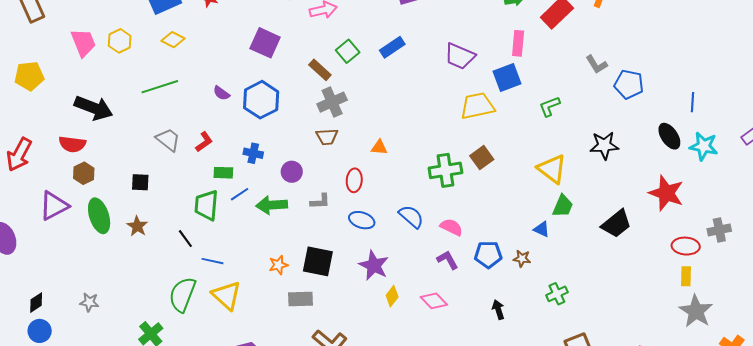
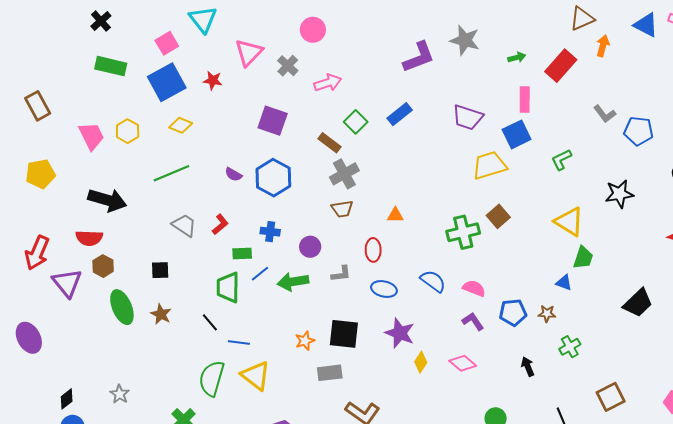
purple triangle: (54, 206) -> (67, 283), moved, turned -36
black trapezoid: (616, 224) -> (638, 303), moved
green cross: (557, 294) -> (570, 347), moved
gray star: (89, 302) -> (120, 394), turned 30

